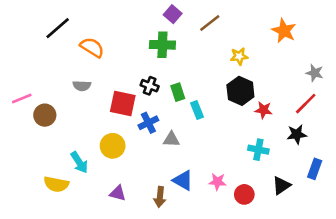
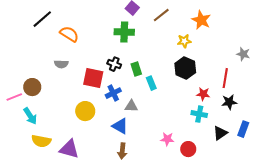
orange star: (284, 31) -> (201, 20), moved
pink line: (22, 98) -> (14, 97), moved
red line: (306, 104) -> (225, 78), moved, turned -36
red star: (263, 110) -> (203, 94), moved
cyan arrow: (79, 162) -> (30, 116), moved
blue triangle: (183, 180) -> (120, 126), moved
black triangle: (281, 185) -> (220, 133), moved
purple triangle: (118, 193) -> (69, 149), moved, size x1.5

